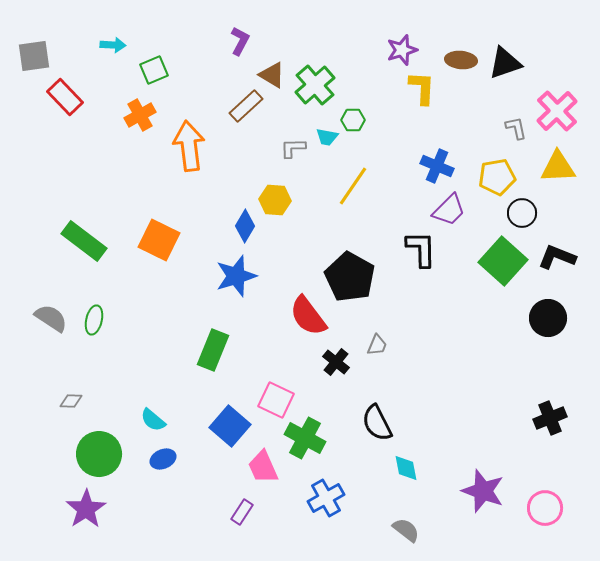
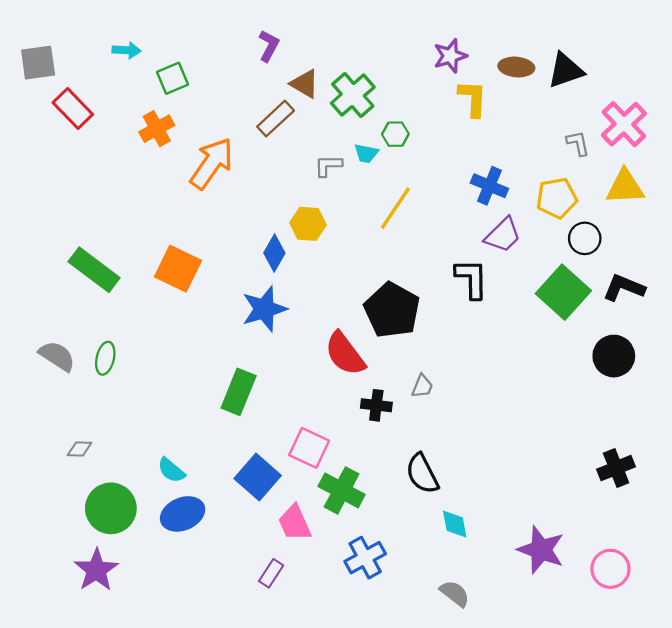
orange arrow: (189, 146) -> (212, 163), turned 42
black cross: (336, 362) -> (376, 405), turned -32
blue ellipse: (163, 459) -> (183, 514), size x1.5

